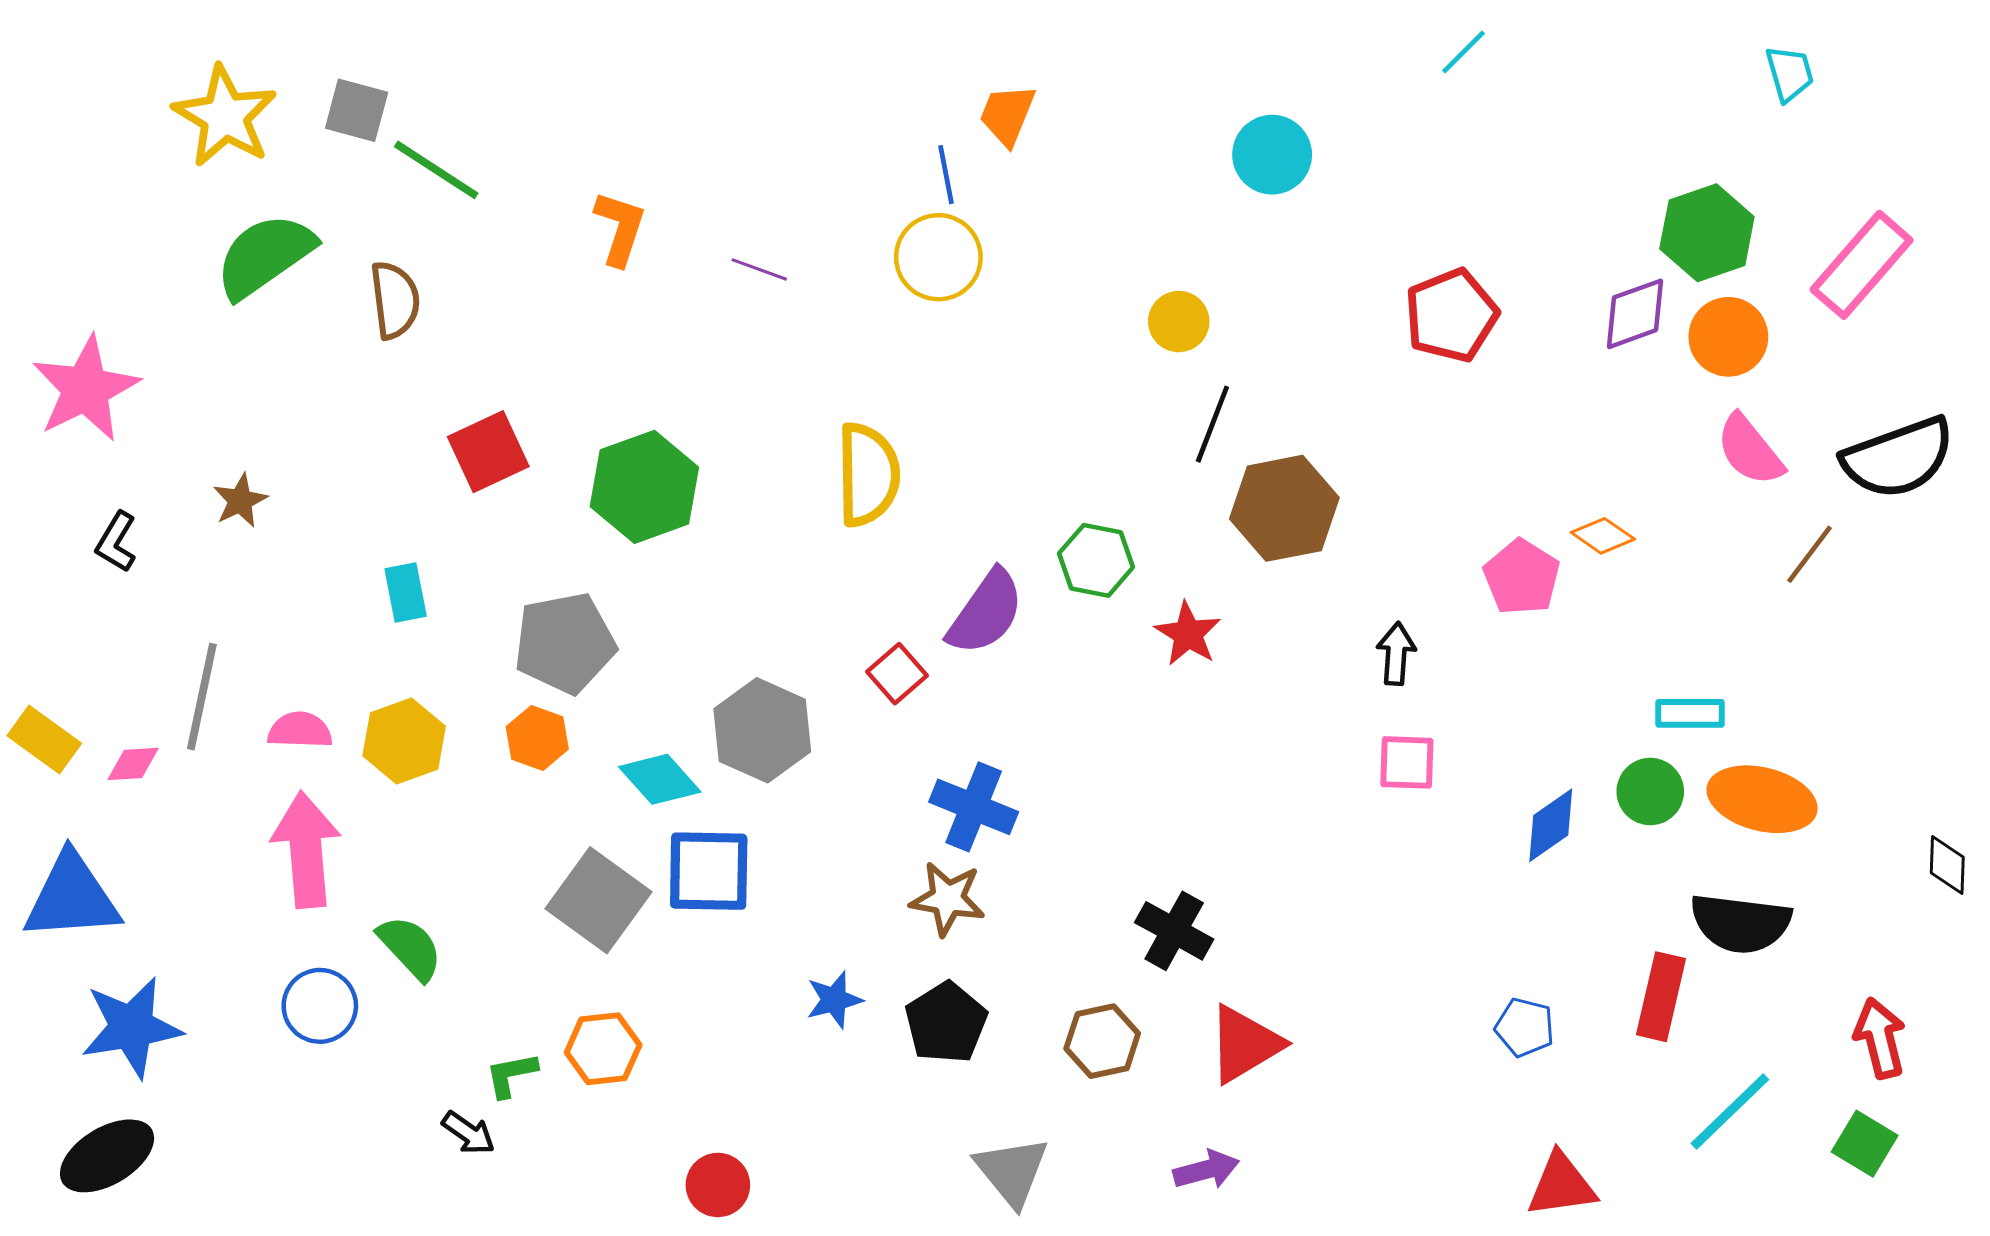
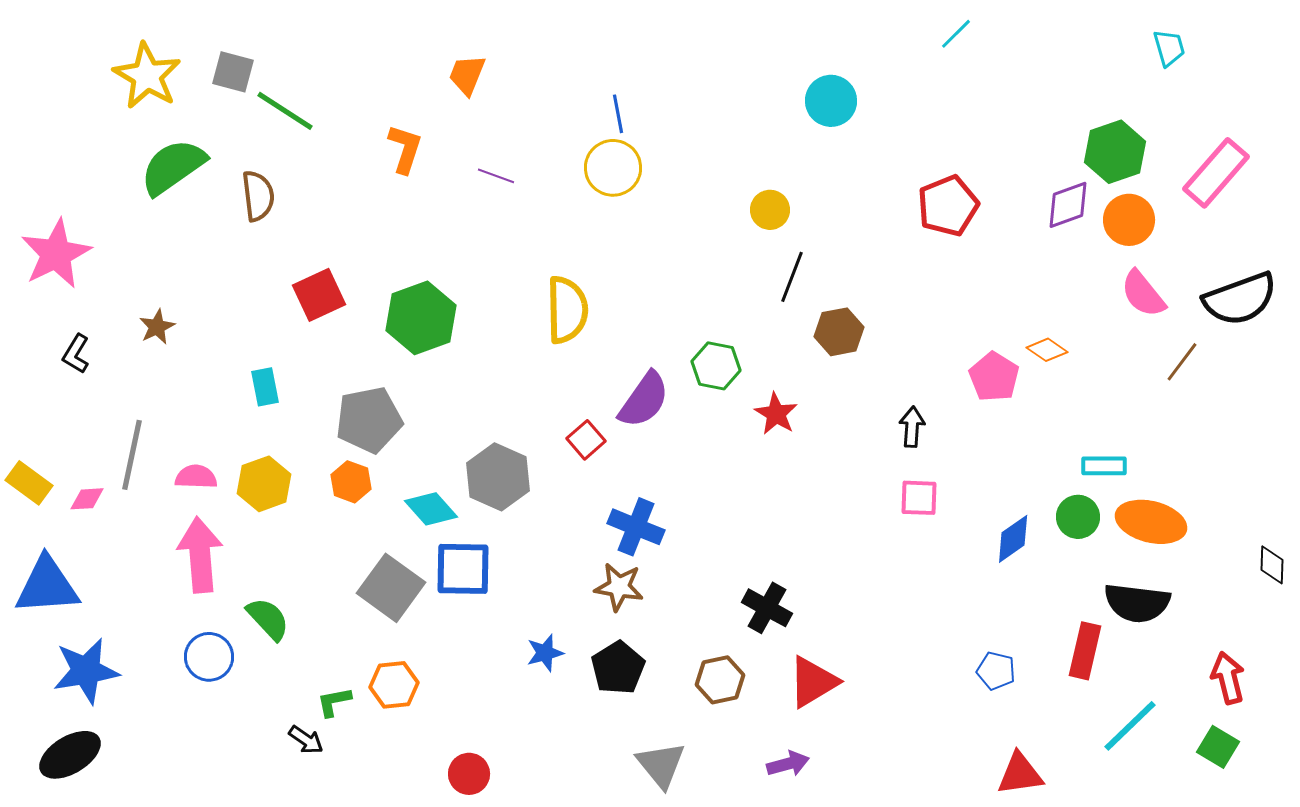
orange trapezoid: (1007, 115) -> (467, 75), moved
brown hexagon: (1284, 508) -> (839, 332), size x0.7

